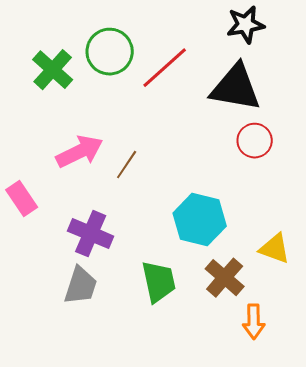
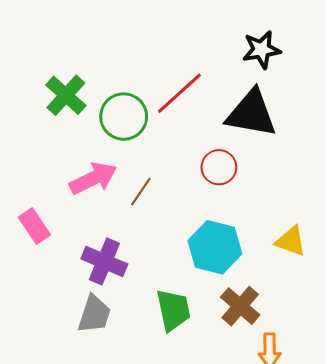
green circle: (110, 52) -> (124, 117), moved
red circle: (255, 141) -> (219, 167), moved
yellow triangle: (275, 249) -> (291, 241), moved

